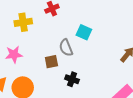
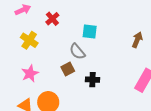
yellow cross: (23, 22) -> (29, 40), turned -30

